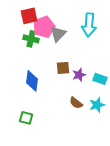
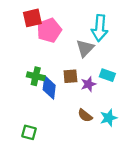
gray triangle: (58, 34) -> (85, 48), moved
green cross: (31, 39) -> (36, 76), moved
cyan rectangle: (100, 79) -> (107, 75), moved
blue diamond: (32, 81) -> (49, 87), moved

